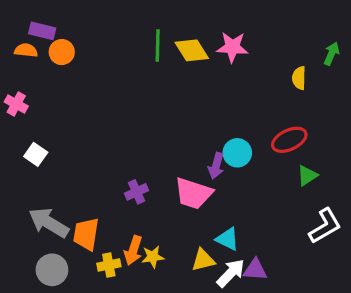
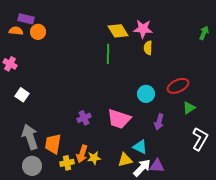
green line: (158, 46) -> (108, 54), moved
yellow semicircle: (299, 78) -> (148, 48), moved
purple arrow: (216, 166) -> (159, 122), moved
gray arrow: (49, 223) -> (30, 137), turned 40
white L-shape: (325, 226) -> (200, 139), turned -30

